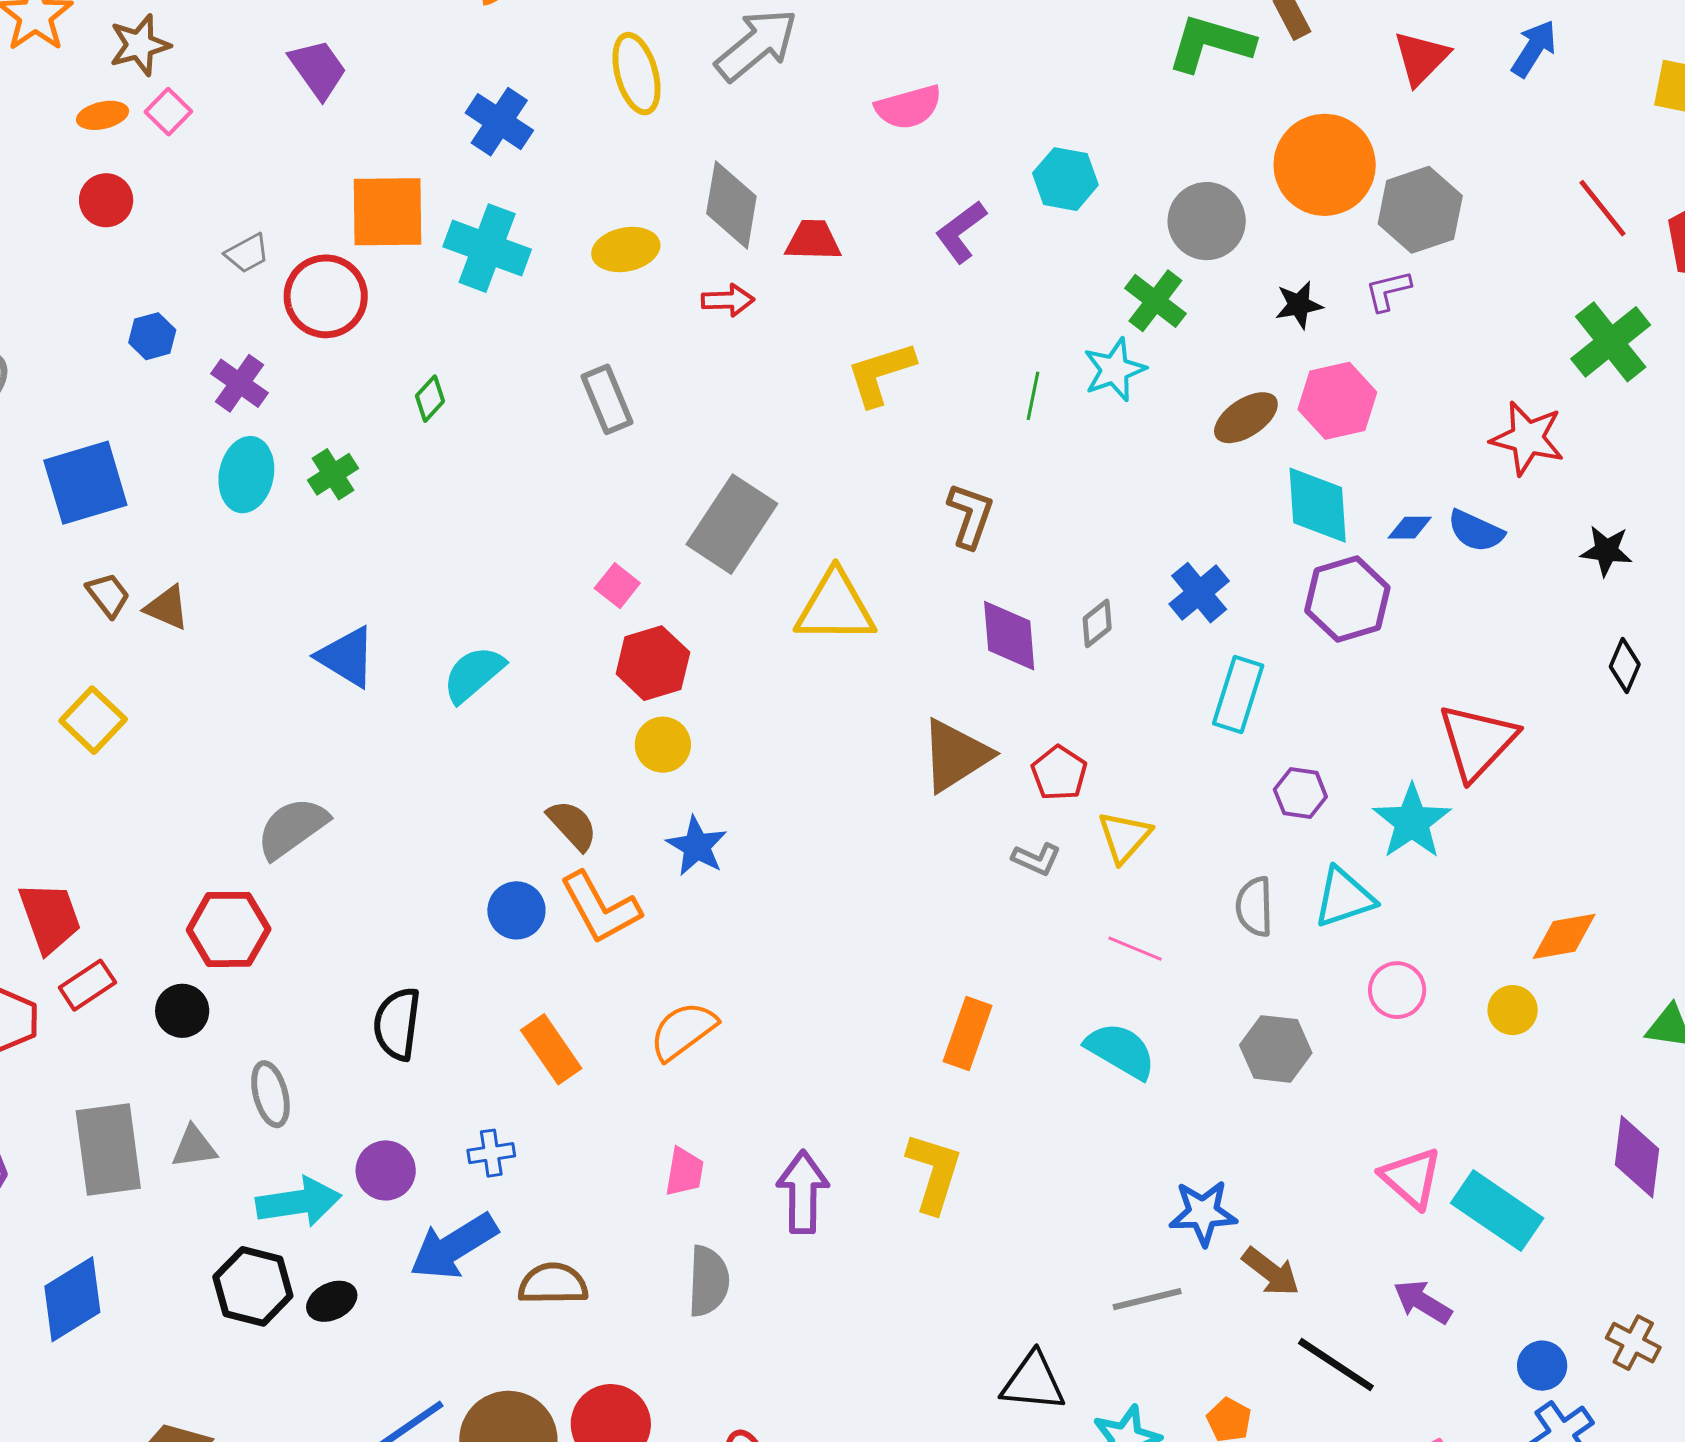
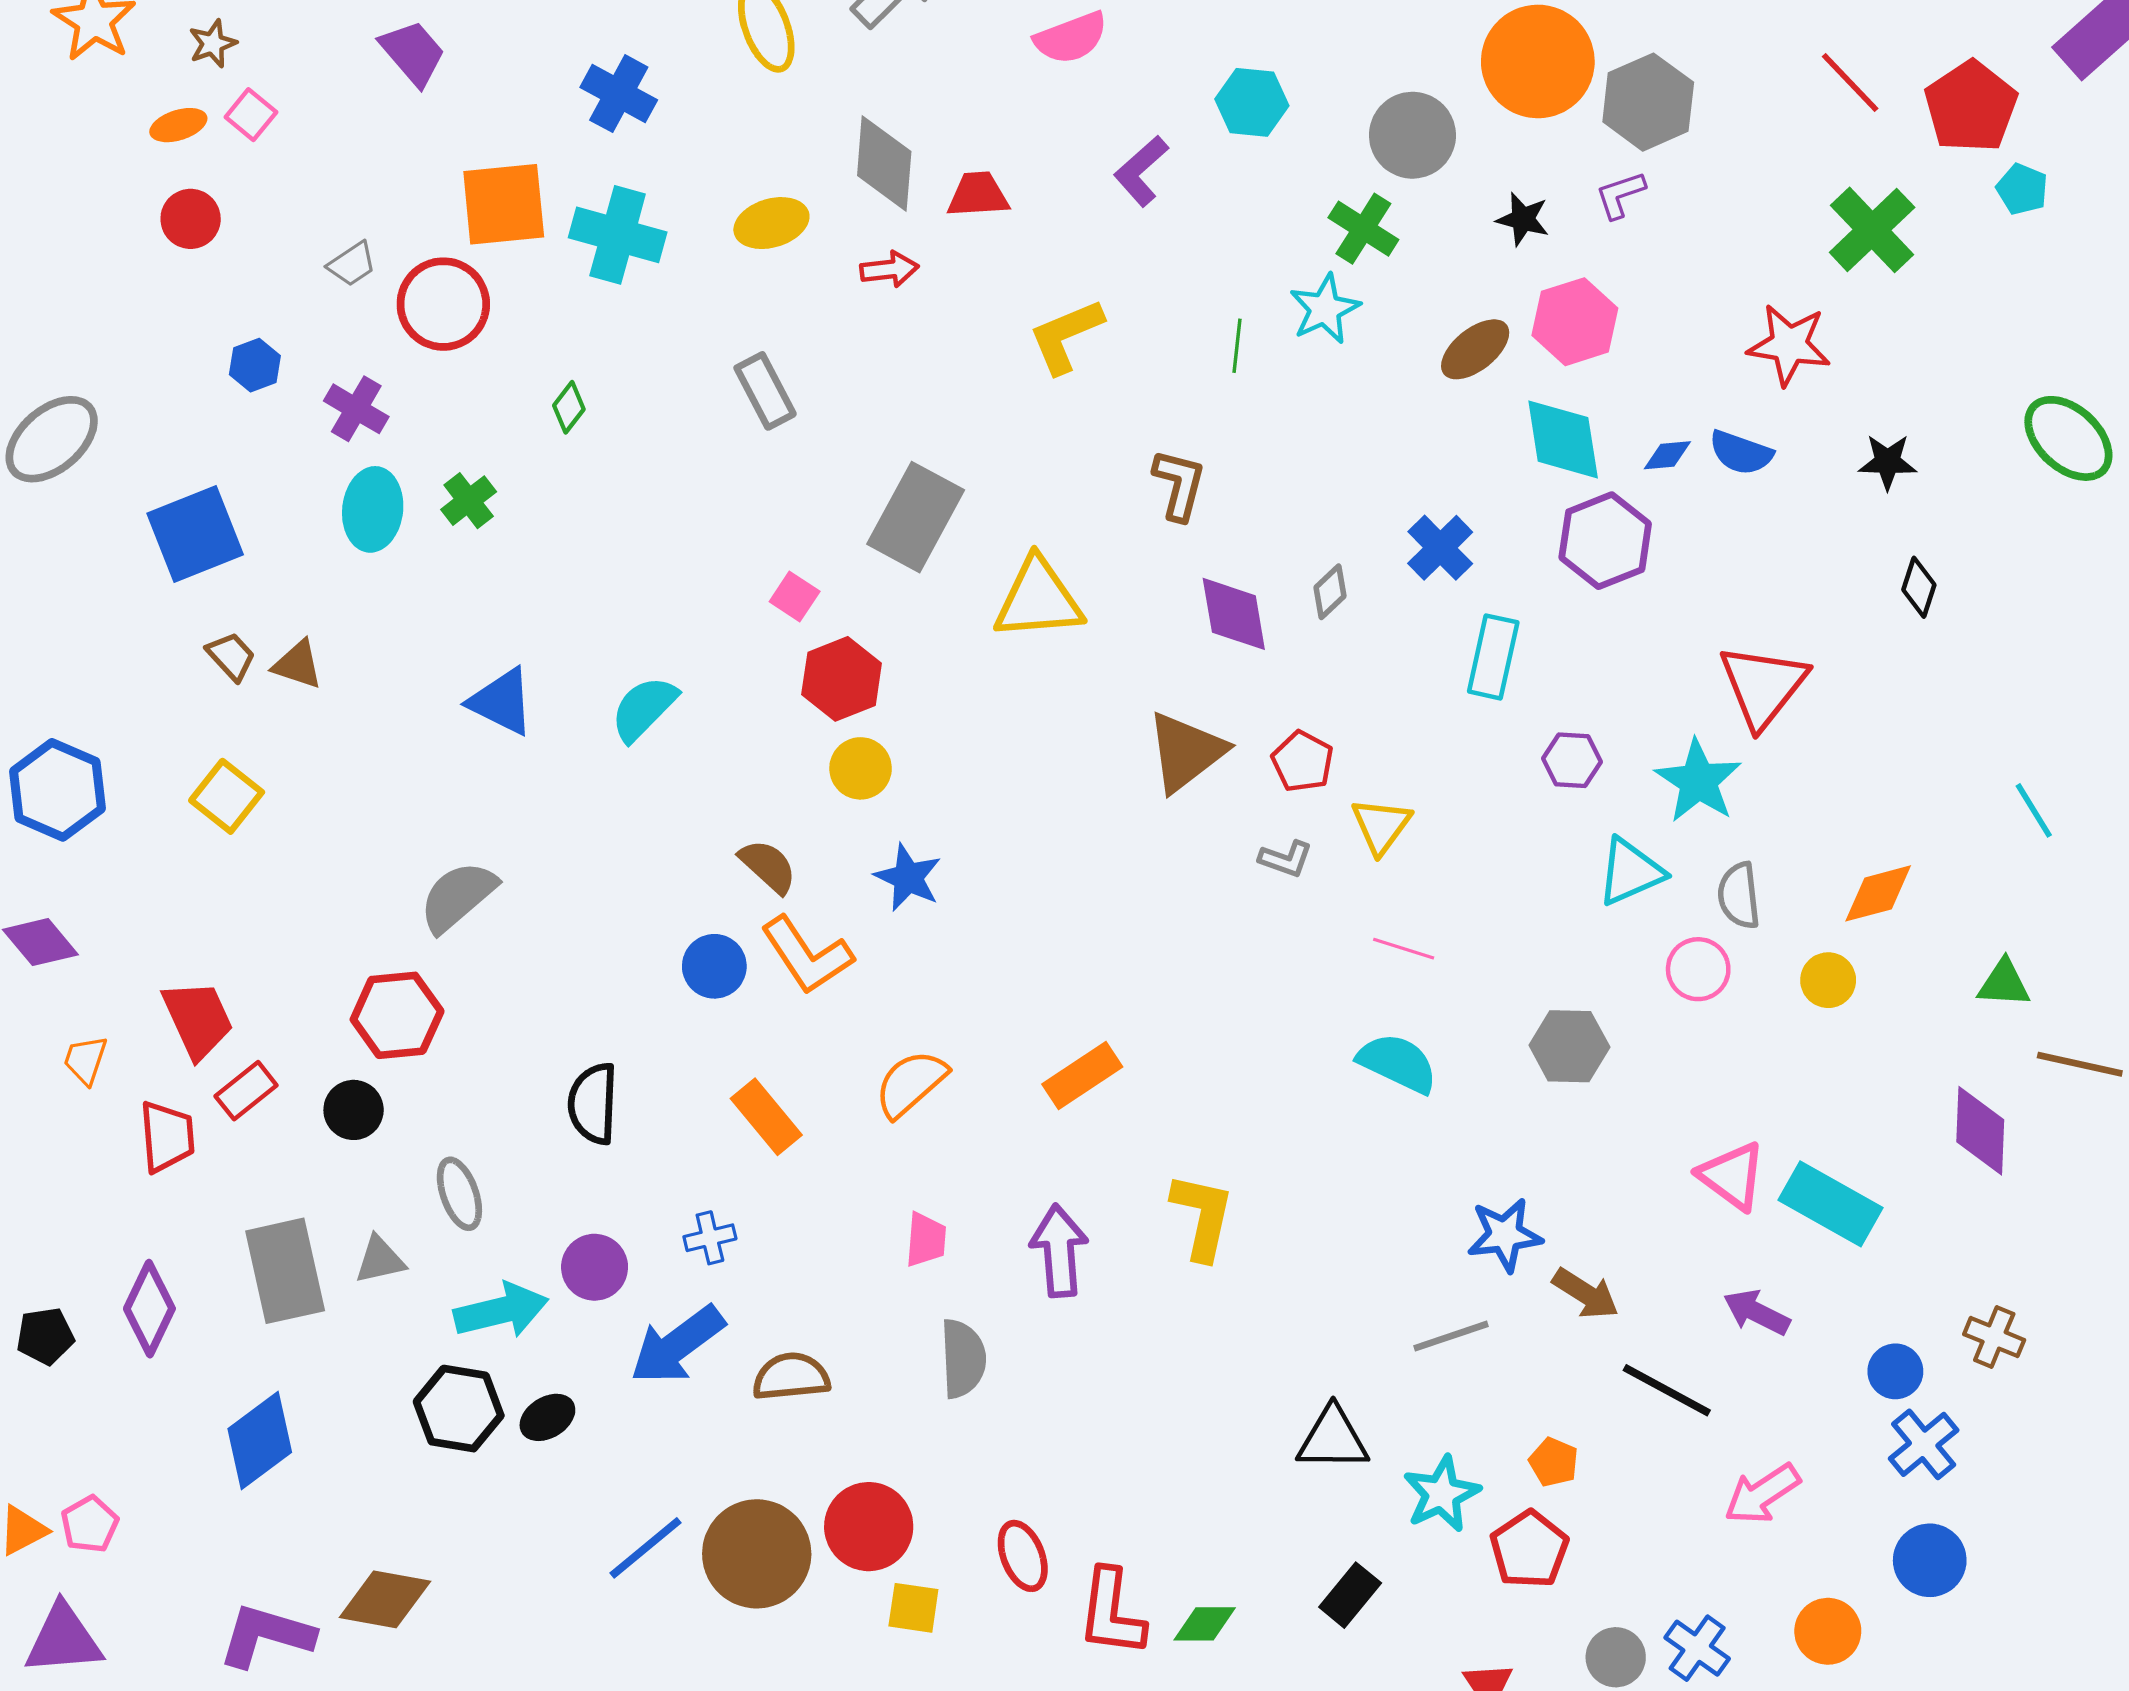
brown star: (140, 45) -> (213, 44), size x0.7
black star: (1299, 305) -> (1523, 219), turned 30
gray semicircle: (1254, 907) -> (1739, 896), moved
orange rectangle: (968, 1033) -> (1082, 1075), moved, turned 42

